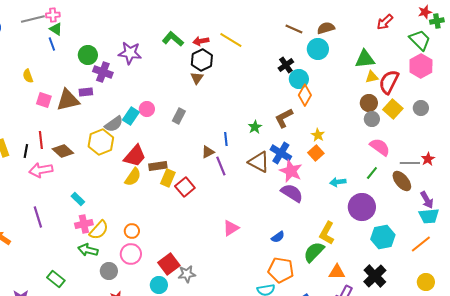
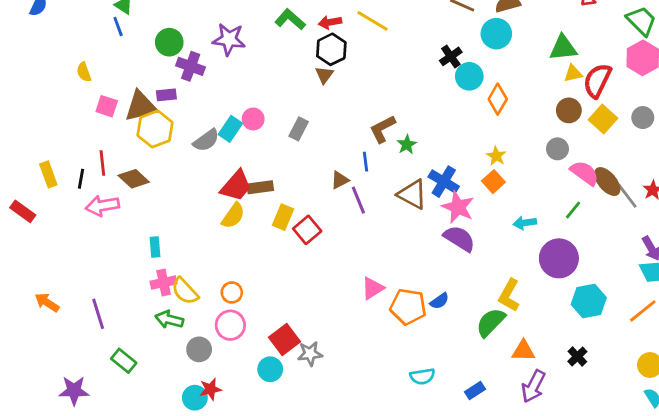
orange diamond: (305, 95) -> (498, 99), moved
brown L-shape: (284, 118) -> (383, 129), moved
gray circle: (372, 119) -> (557, 149), moved
yellow hexagon: (101, 142) -> (155, 129), moved
gray line: (410, 163) -> (627, 196), turned 54
brown rectangle: (158, 166) -> (260, 187), moved
brown ellipse: (402, 181) -> (607, 182), moved
cyan rectangle: (78, 199) -> (155, 247), turned 40
purple line: (38, 217) -> (98, 314), moved
yellow semicircle: (99, 230) -> (185, 291), turned 95
orange pentagon: (281, 270) -> (408, 307), moved
black cross: (375, 276) -> (577, 356), size x0.6

